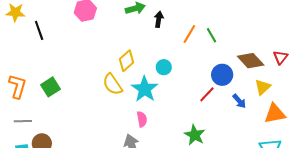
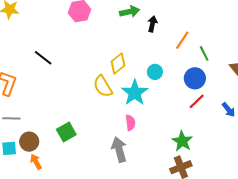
black line: (39, 30) -> (43, 58), moved, turned -36
green line: (211, 35) -> (204, 53), moved
blue circle: (222, 75) -> (195, 78), moved
green square: (50, 87) -> (66, 132), moved

